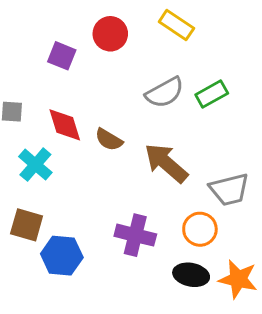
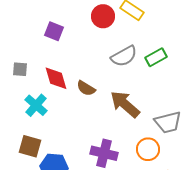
red circle: (110, 34) -> (103, 16), moved

